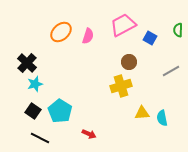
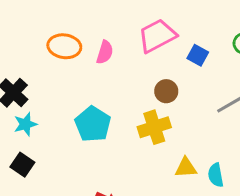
orange ellipse: (61, 32) -> (64, 46), turned 50
cyan pentagon: (60, 111) -> (93, 124), moved

